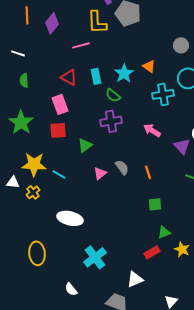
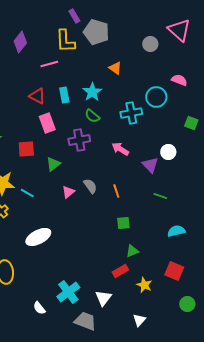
gray circle: (181, 45) -> (150, 44), moved
orange triangle: (149, 66) -> (115, 68), moved
green semicircle: (113, 95) -> (92, 116), moved
pink rectangle: (60, 104) -> (47, 123), moved
white ellipse: (70, 218) -> (38, 237), turned -40
yellow star: (182, 249) -> (144, 285), moved
cyan cross: (95, 257) -> (68, 292), moved
white triangle: (135, 279) -> (103, 298), turned -30

